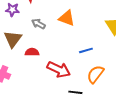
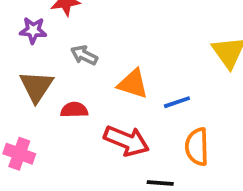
orange triangle: (67, 18) -> (133, 84), moved
orange semicircle: (95, 74) -> (197, 147), turned -36

